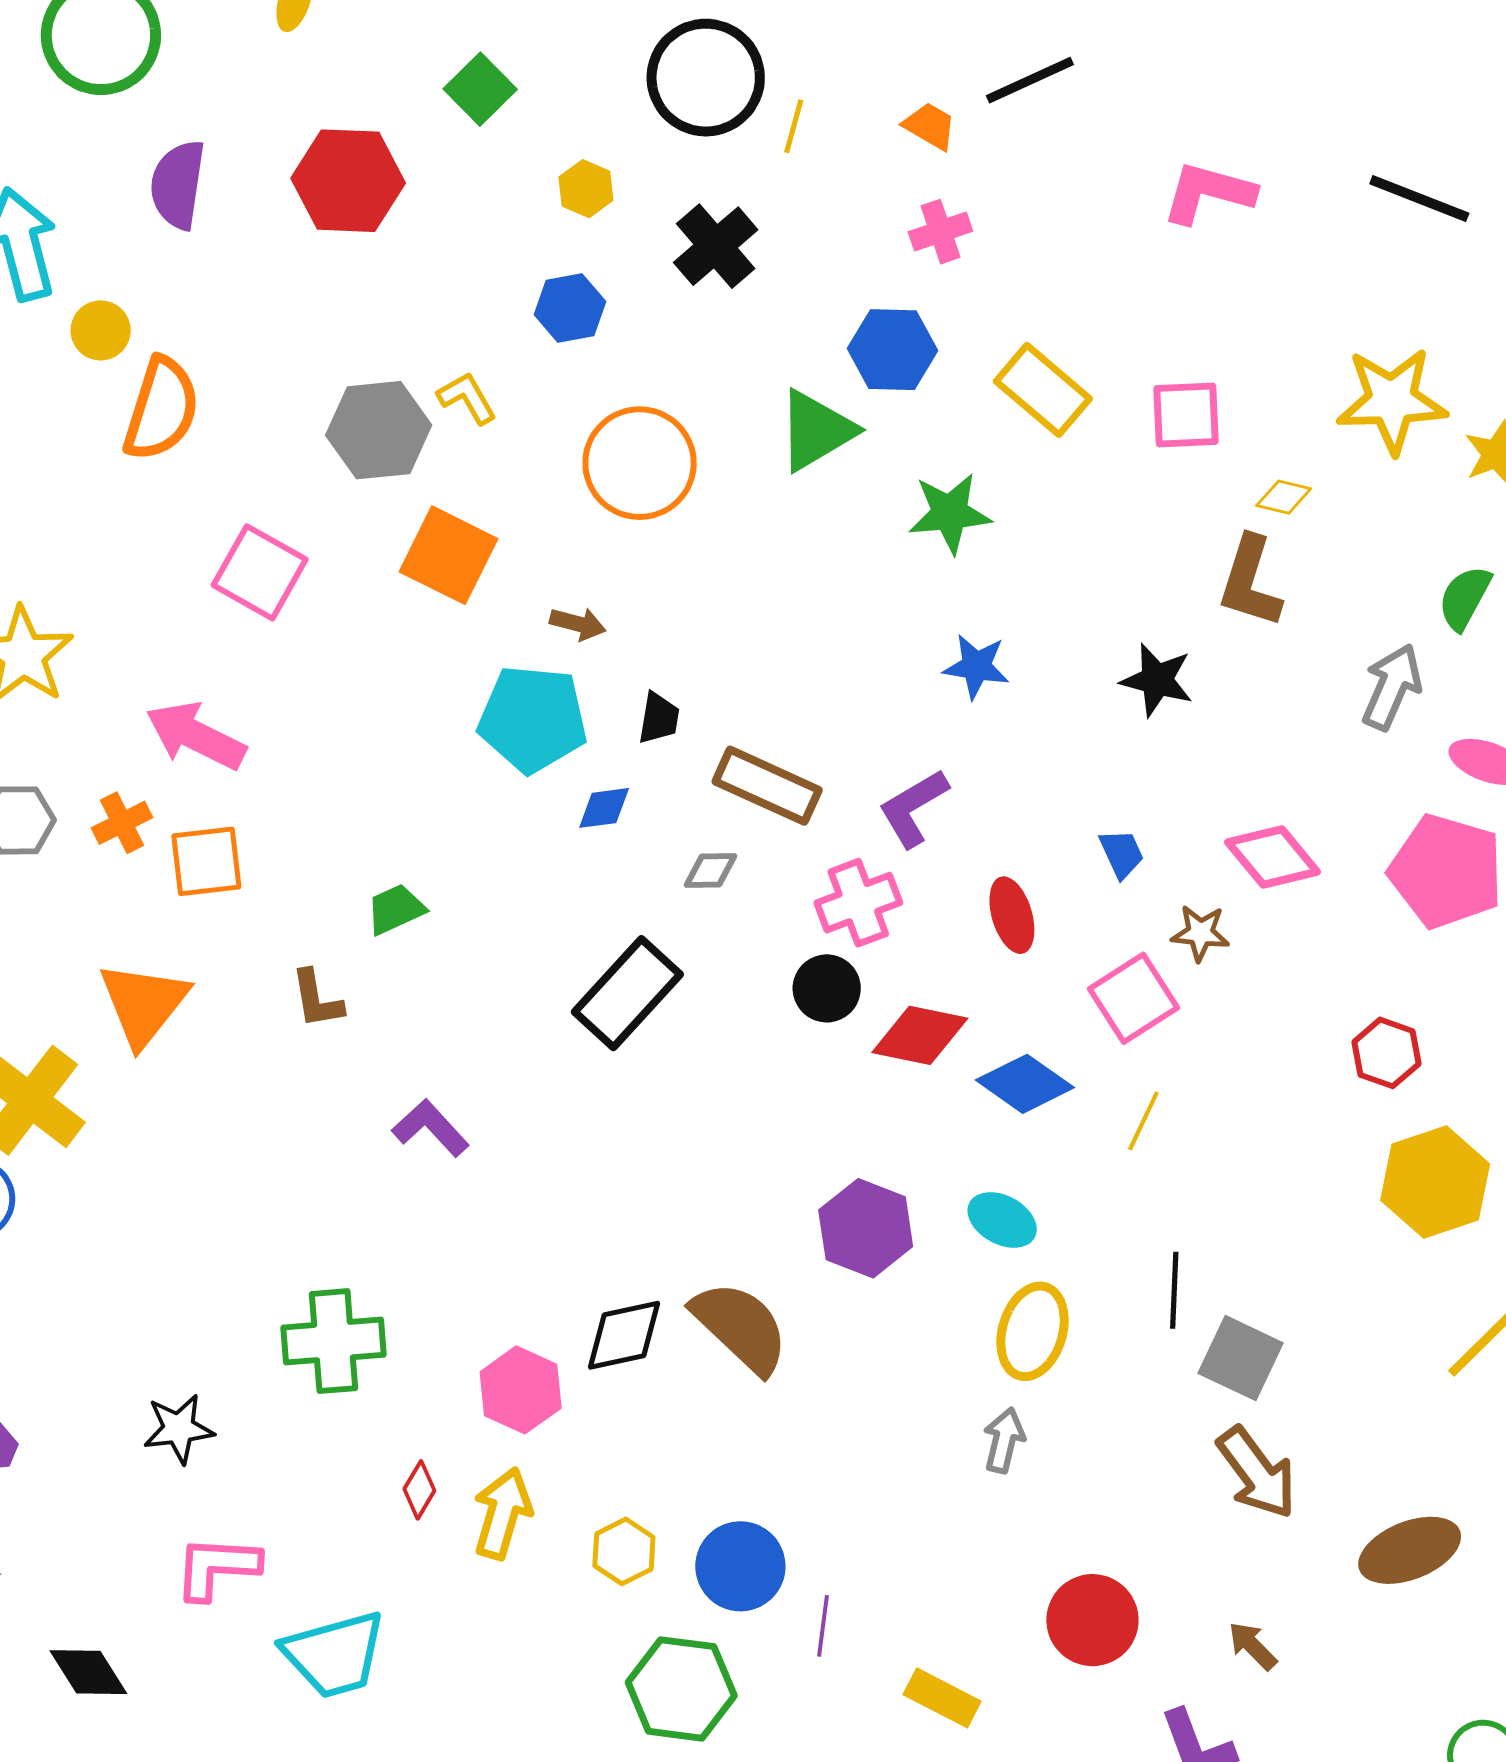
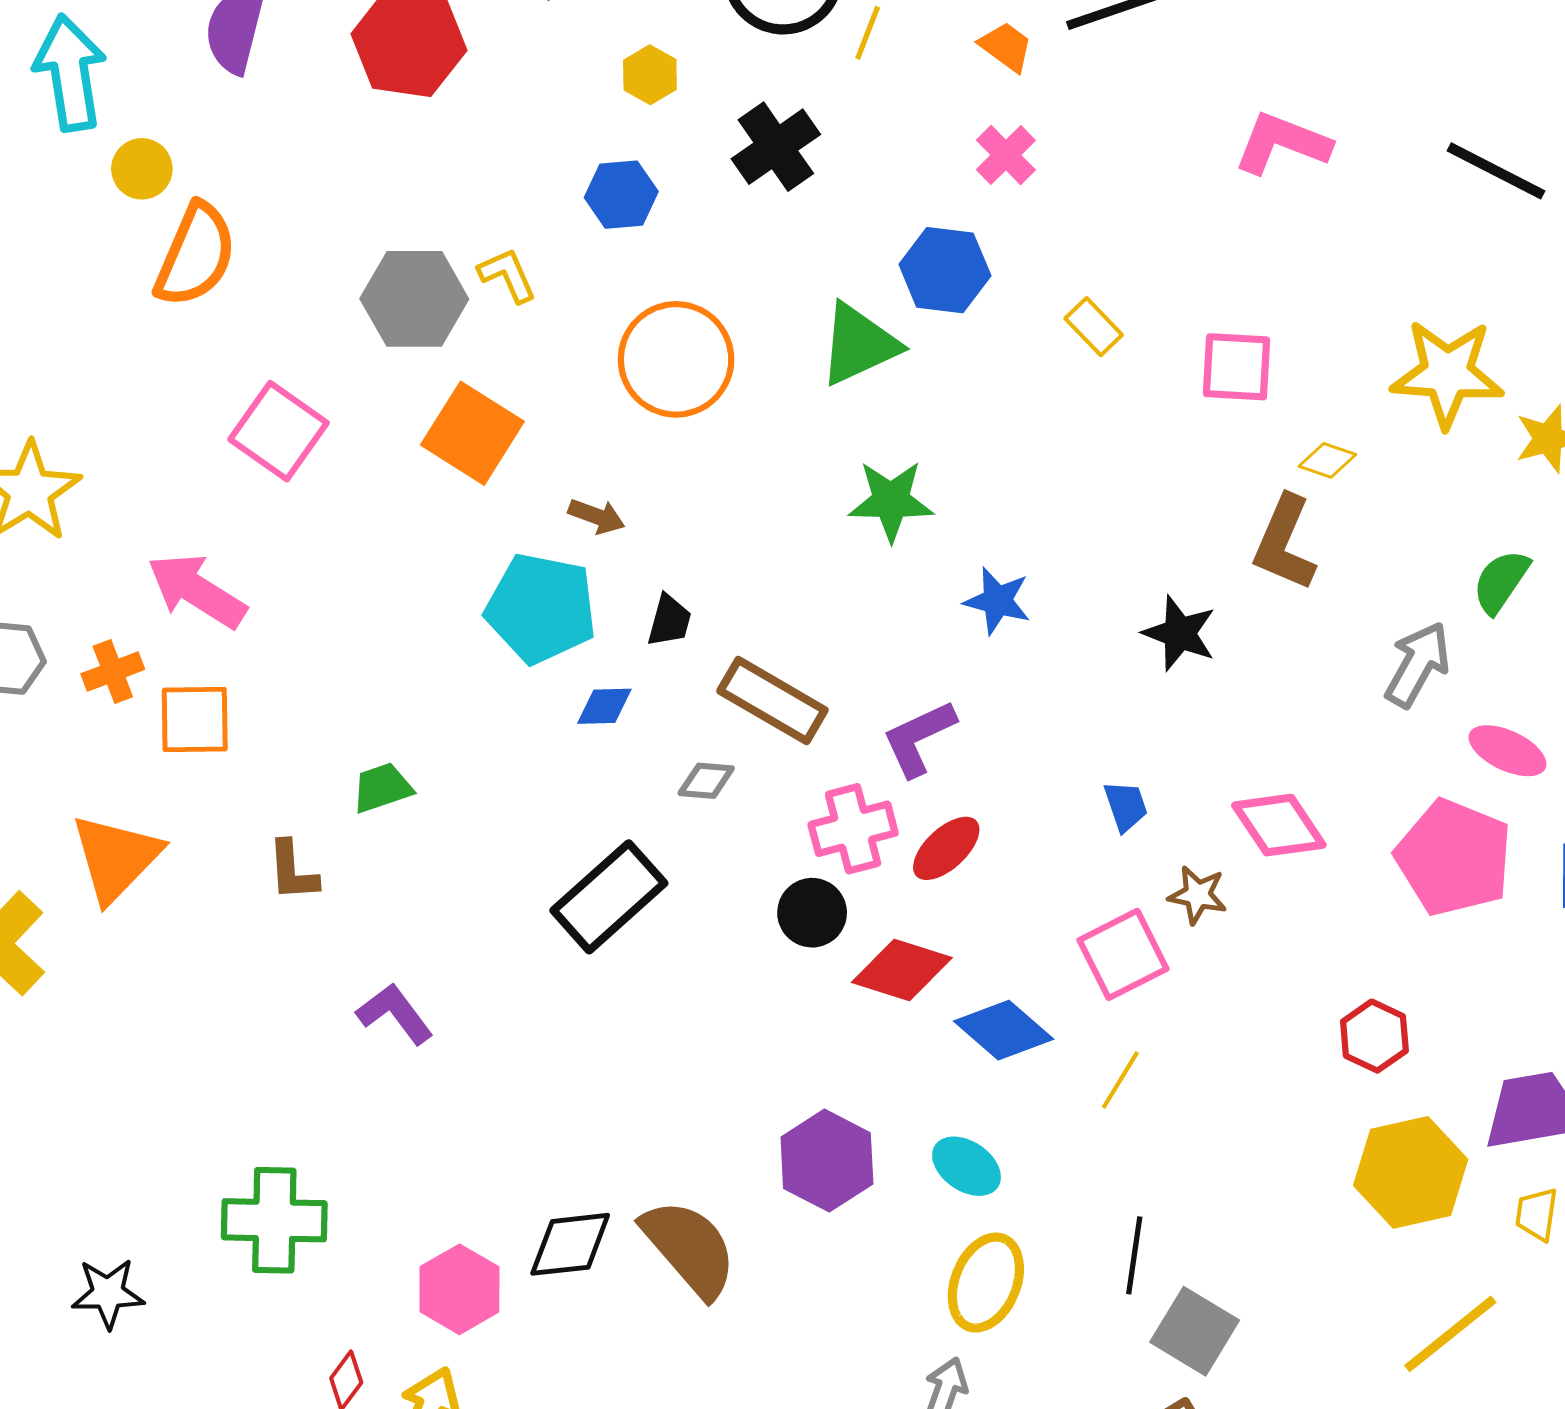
pink cross: (940, 232) -> (1006, 155), turned -32
yellow rectangle: (1043, 390) -> (1094, 327), size x0.6
green star: (950, 513) -> (891, 501), moved
red ellipse: (1012, 915) -> (946, 848), moved, turned 58

